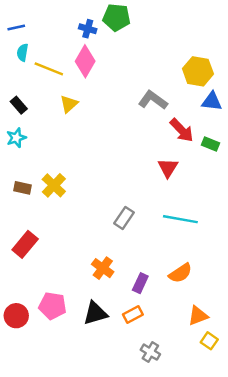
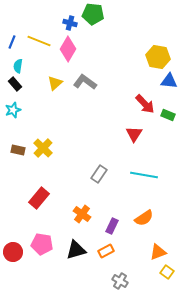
blue line: (16, 27) -> (12, 42), moved, turned -56
cyan semicircle: (23, 53) -> (18, 66), moved
yellow line: (49, 69) -> (39, 41), moved
gray L-shape: (153, 100) -> (85, 82), moved
red rectangle: (25, 244) -> (39, 198), moved

